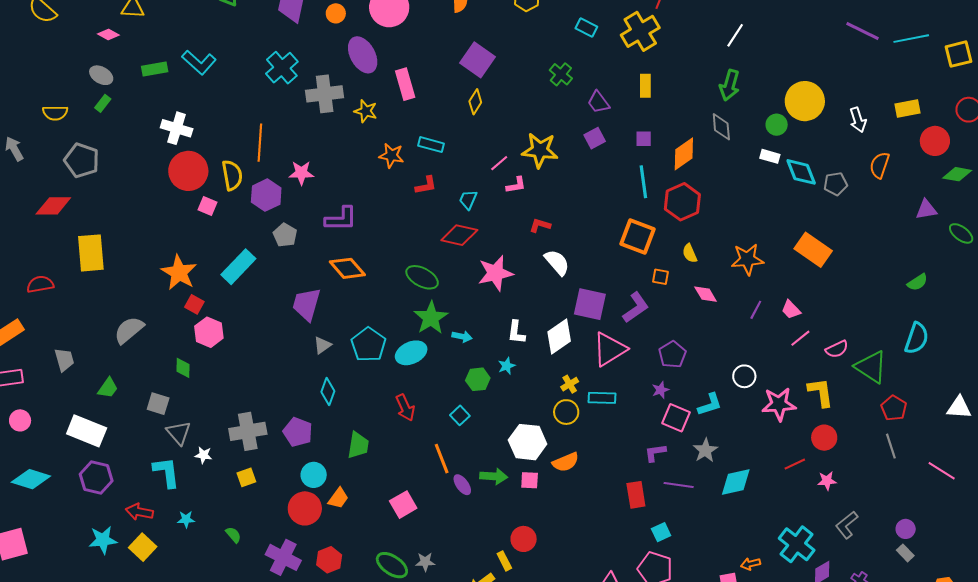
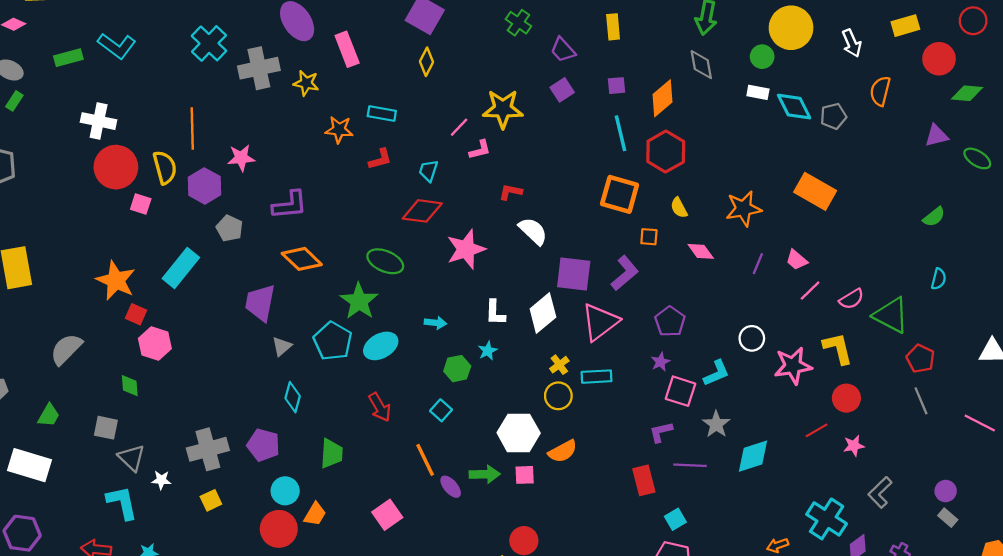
green star: (431, 318) -> (359, 301), moved
cyan semicircle: (917, 338) -> (939, 279), size x0.6
purple hexagon: (96, 478) -> (22, 533), moved

